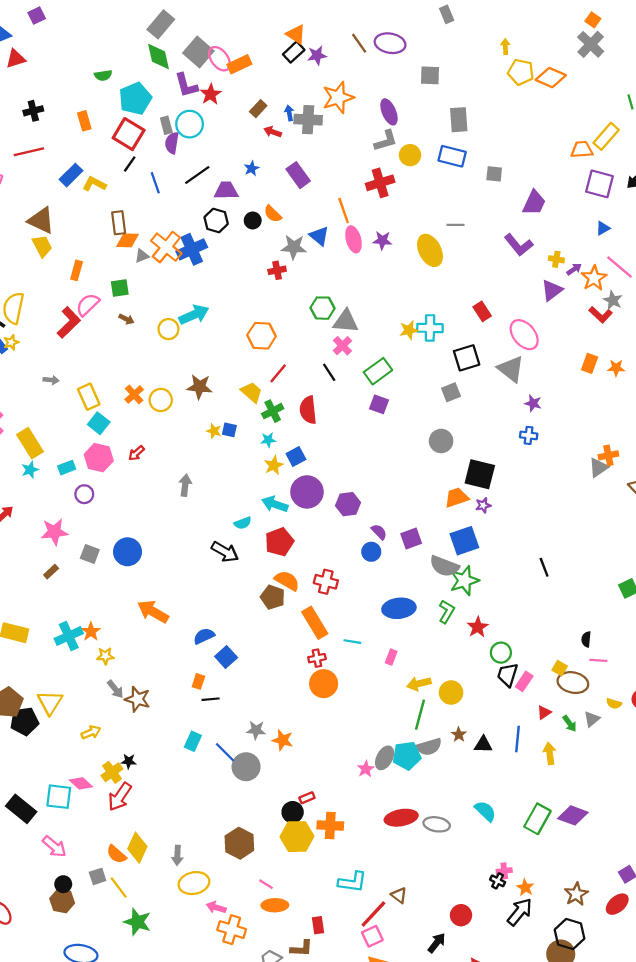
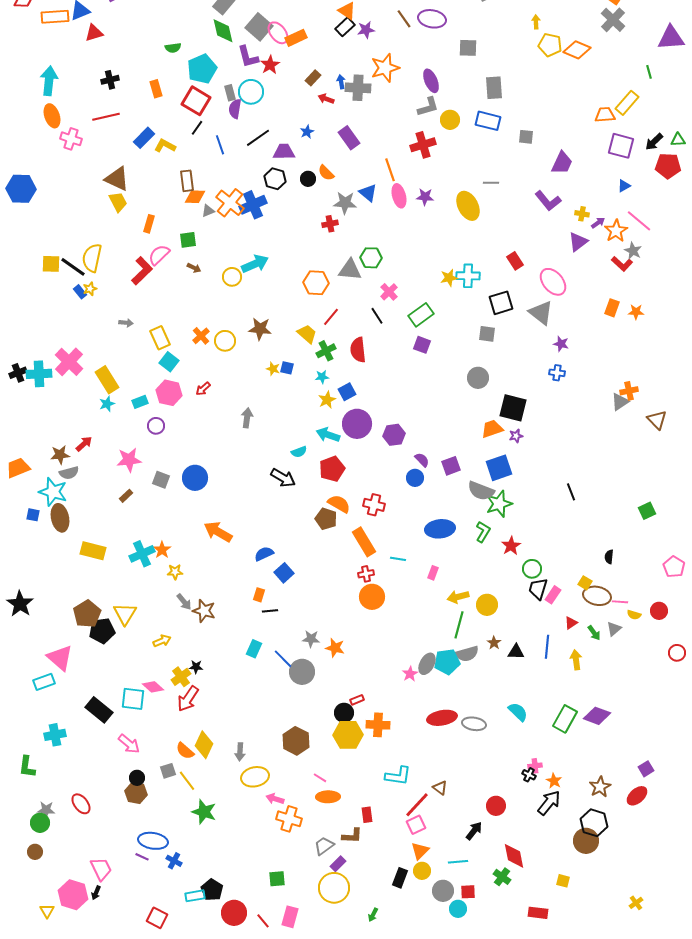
gray triangle: (346, 321) -> (350, 270), moved
gray square: (451, 392) -> (487, 334), turned 30
pink line: (598, 660) -> (620, 602), moved

